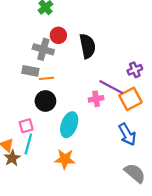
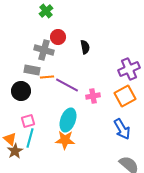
black semicircle: (87, 46) -> (85, 47), size x0.6
purple cross: (135, 70) -> (129, 69), size x1.5
purple line: (111, 87) -> (67, 85), moved
black circle: (45, 101) -> (21, 91), moved
orange star: (65, 159) -> (65, 140), moved

